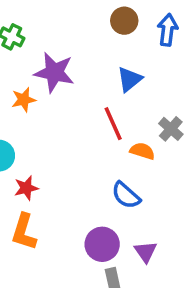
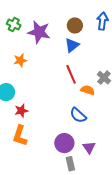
brown circle: (124, 21) -> (75, 25), moved
purple star: (54, 72) -> (39, 32), moved
blue triangle: (129, 79) -> (72, 45), moved

